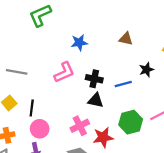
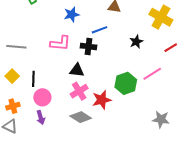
black star: (146, 70) -> (136, 42), moved
pink L-shape: (64, 72) -> (60, 43), turned 35
blue line: (123, 84) -> (100, 30), moved
black triangle: (96, 100) -> (77, 70), moved

